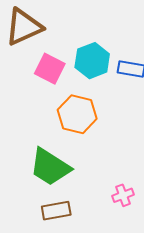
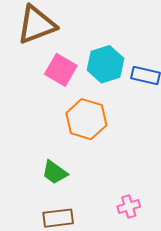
green trapezoid: (50, 167) -> (55, 172), size x0.6

